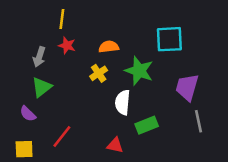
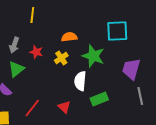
red star: (67, 45) -> (36, 52), moved
red triangle: (115, 145) -> (64, 107), moved, turned 32

